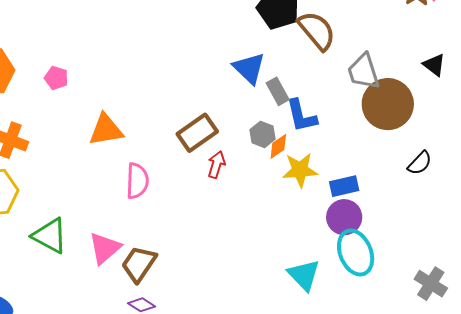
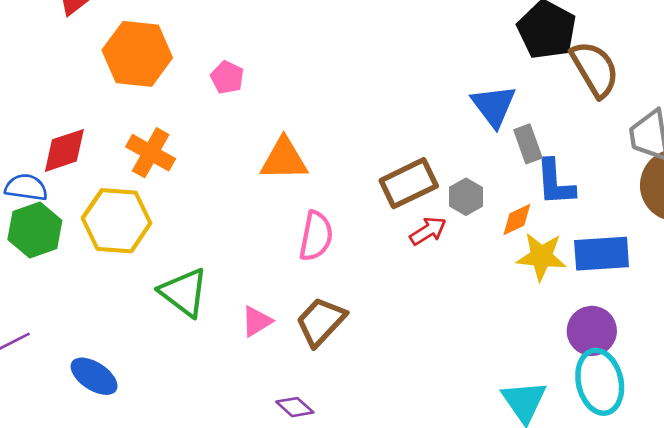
gray hexagon: (263, 134) -> (466, 197), moved
red arrow: (216, 165) -> (428, 231), turned 32
blue rectangle: (344, 186) -> (602, 254), moved, size x1.4
pink triangle: (105, 248) -> (257, 321), size x0.7
brown trapezoid: (139, 264) -> (321, 322), moved

